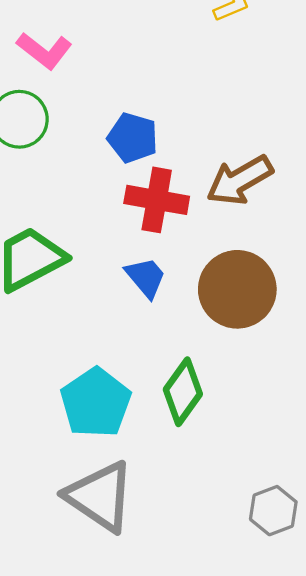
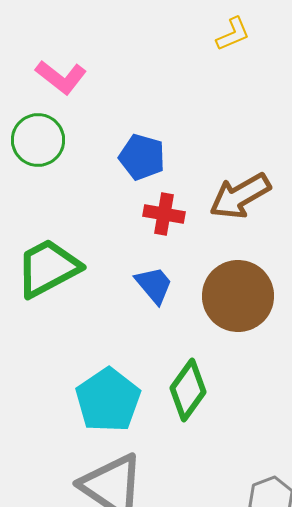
red cross: (157, 200) -> (164, 214), size x0.7

